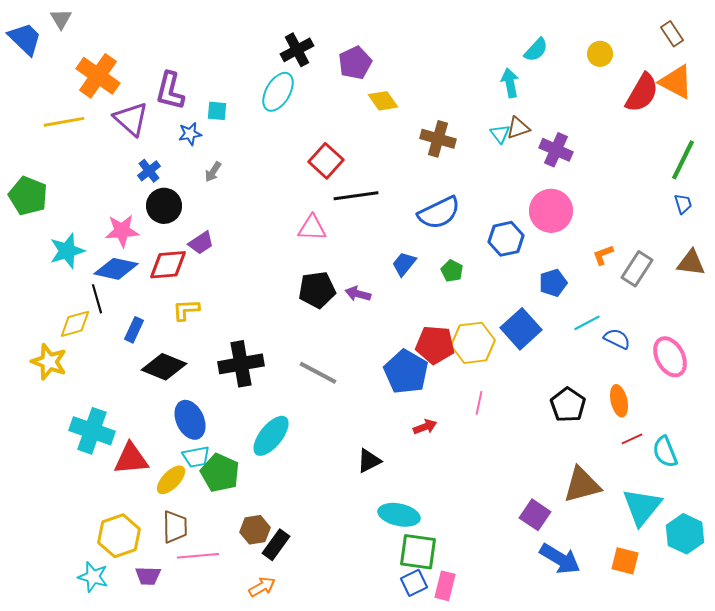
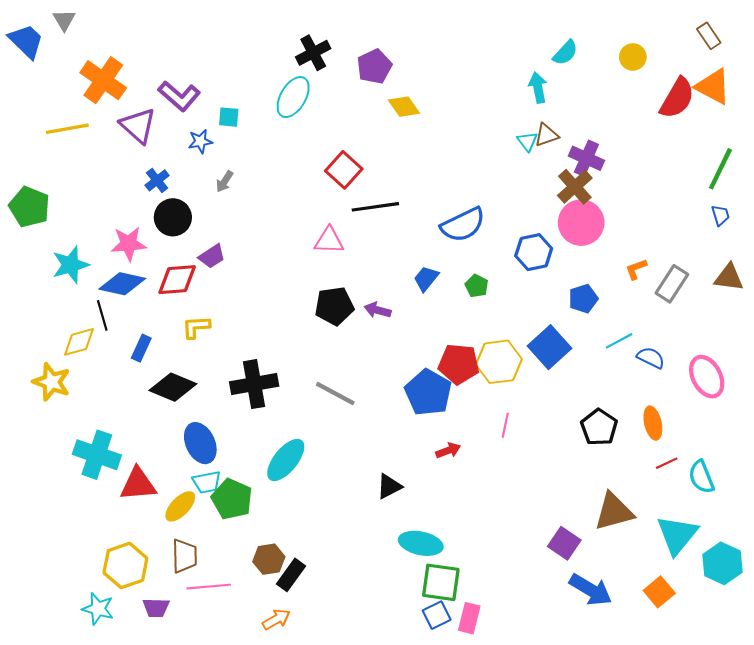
purple L-shape: (170, 91) -> (179, 96), turned -63
brown cross: (438, 139) -> (575, 187), moved, turned 32
orange square: (625, 561) -> (659, 592), turned 36

